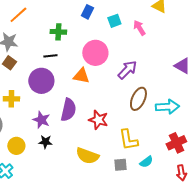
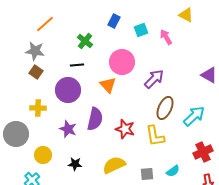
green cross: (58, 32) -> (85, 41), turned 35
orange triangle: (81, 76) -> (108, 85), turned 36
cyan arrow: (167, 107) -> (194, 116), turned -40
yellow L-shape: (128, 140) -> (155, 136), moved
black star: (45, 142) -> (75, 164), moved
yellow semicircle: (87, 156) -> (114, 165), turned 135

